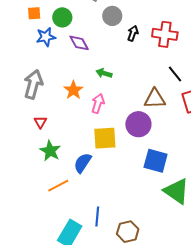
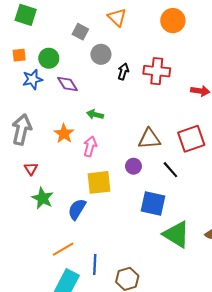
black line: (175, 74) -> (170, 170), moved
purple circle: (138, 124) -> (133, 166), size x0.6
orange line: (58, 186) -> (63, 249), moved

